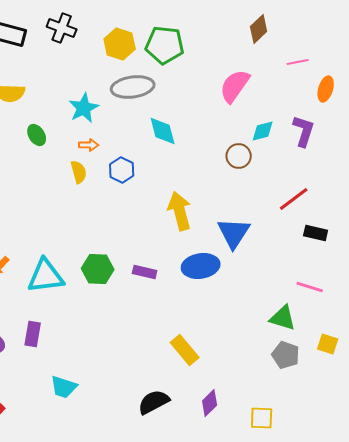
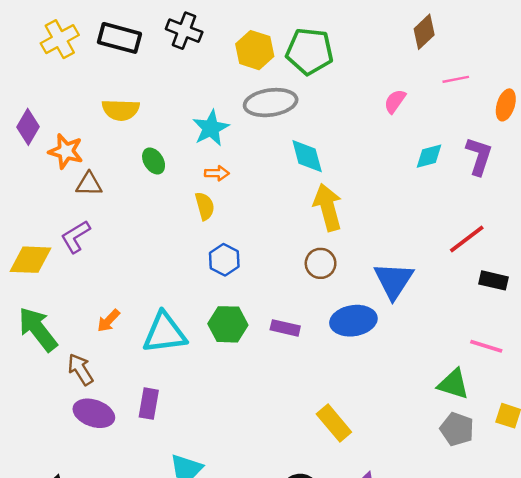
pink line: (298, 62) -> (456, 79), moved
pink semicircle: (235, 86) -> (395, 101), size x0.6
brown circle: (239, 156) -> (321, 263), moved
blue hexagon: (122, 170) -> (224, 260), moved
yellow arrow: (180, 211) -> (328, 207), moved

